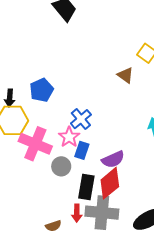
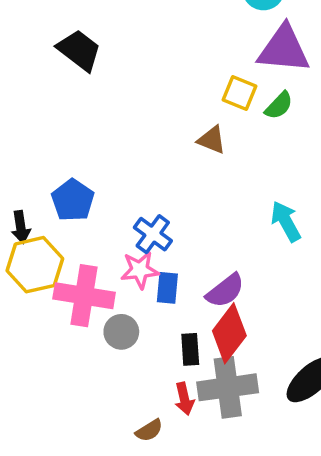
pink star: (69, 137) -> (140, 270), turned -30
gray circle: (61, 166) -> (121, 332), moved
black rectangle: (86, 187) -> (190, 349), size x0.7

